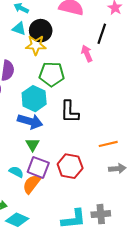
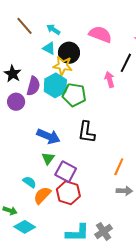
cyan hexagon: (34, 99) -> (55, 85), moved
orange line: (108, 144) -> (119, 167), turned -60
red hexagon: (70, 166) -> (68, 193), moved
purple square: (38, 167) -> (66, 172), moved
gray cross: (101, 214) -> (104, 231), turned -36

